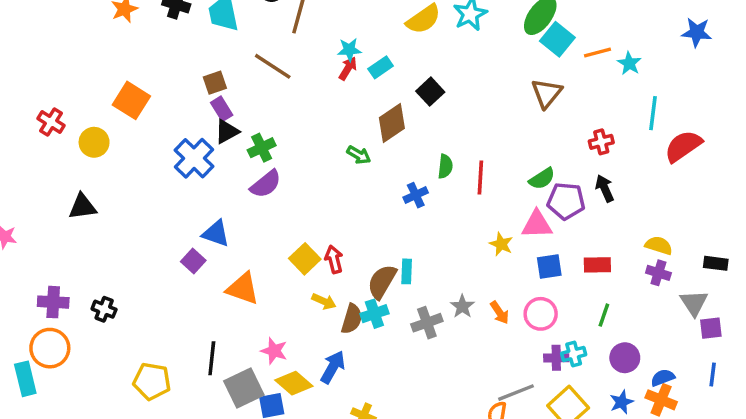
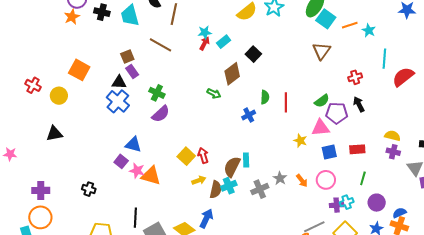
black triangle: (227, 131) -> (119, 82), moved, turned 35
green cross: (262, 148) -> (157, 93), turned -35
yellow arrow: (324, 301) -> (199, 180), turned -40
black cross: (104, 309) -> (89, 189), moved
pink star: (274, 351) -> (137, 171), moved

